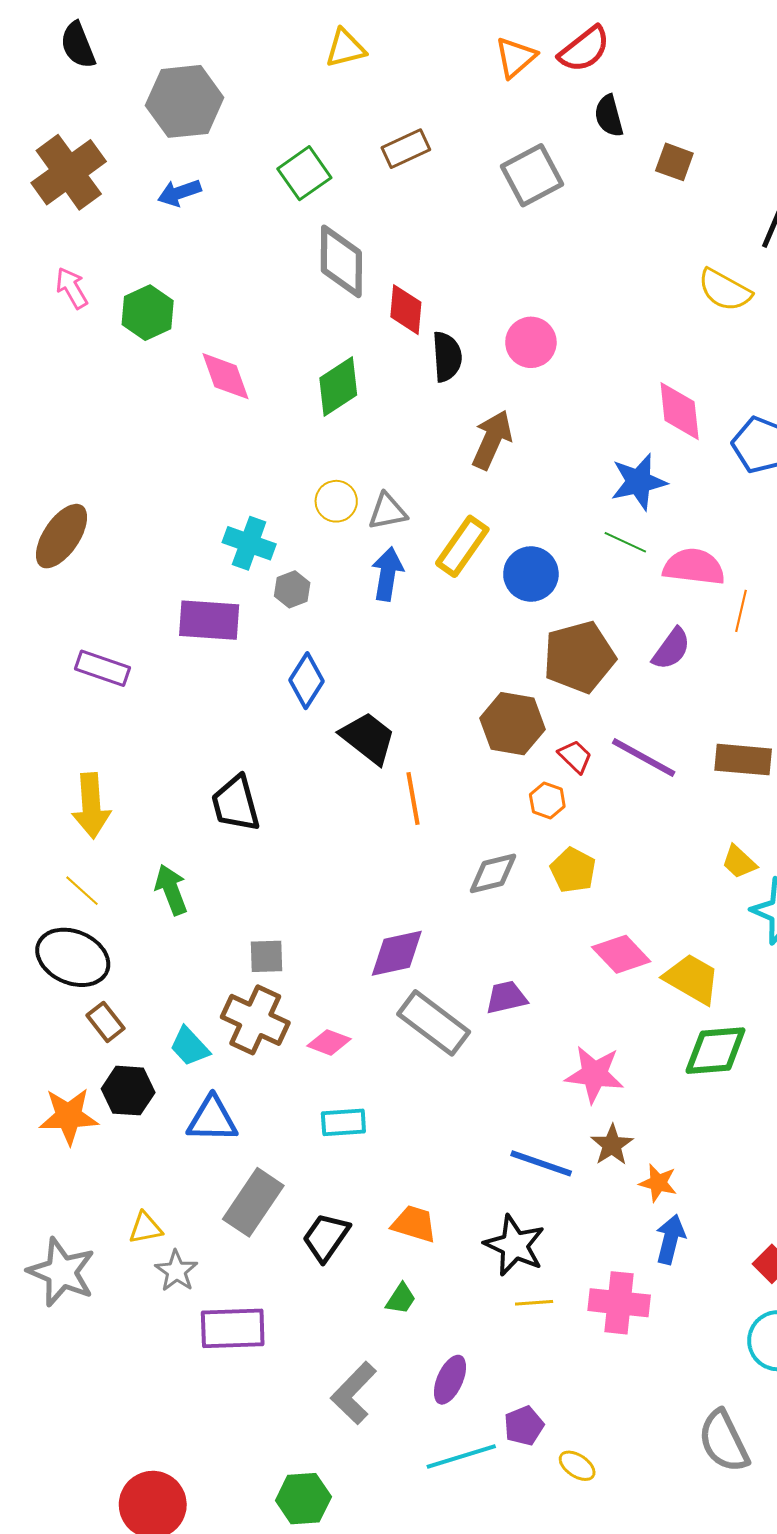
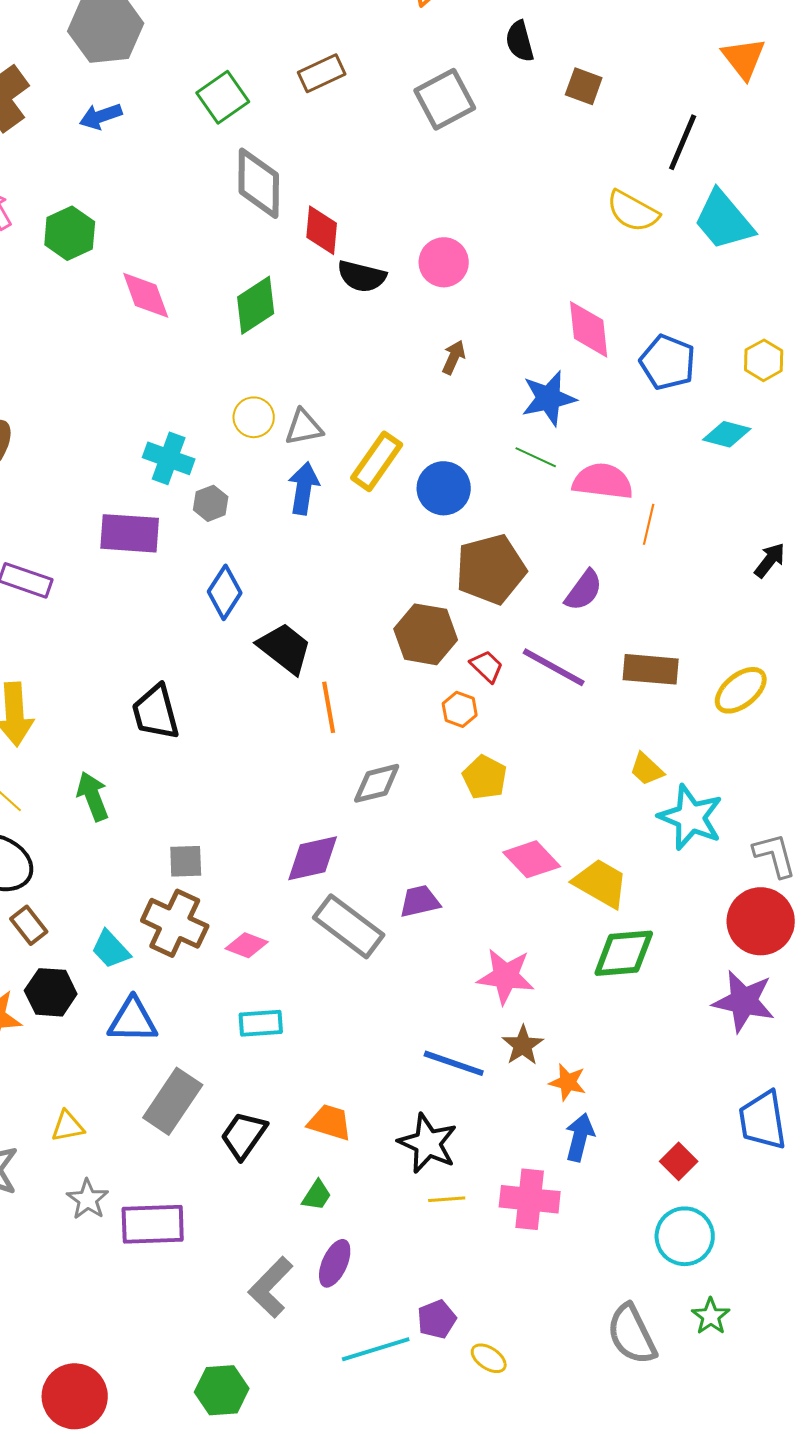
black semicircle: (447, 357) -> (362, 276), turned 108
brown arrow: (492, 440) -> (454, 357), moved, size x0.6
purple semicircle: (671, 649) -> (584, 590), moved
gray diamond: (493, 873) -> (377, 783), moved
gray star: (176, 1271) -> (88, 1199), moved
purple ellipse: (450, 1380) -> (335, 1263), moved

